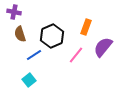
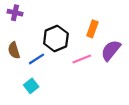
brown semicircle: (20, 34) -> (14, 50), moved
pink line: (76, 55) -> (82, 59), turned 30

